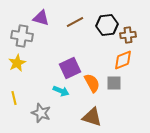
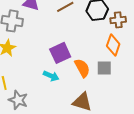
orange diamond: (123, 60) -> (113, 45), turned -50
gray star: (41, 113) -> (18, 100), moved

